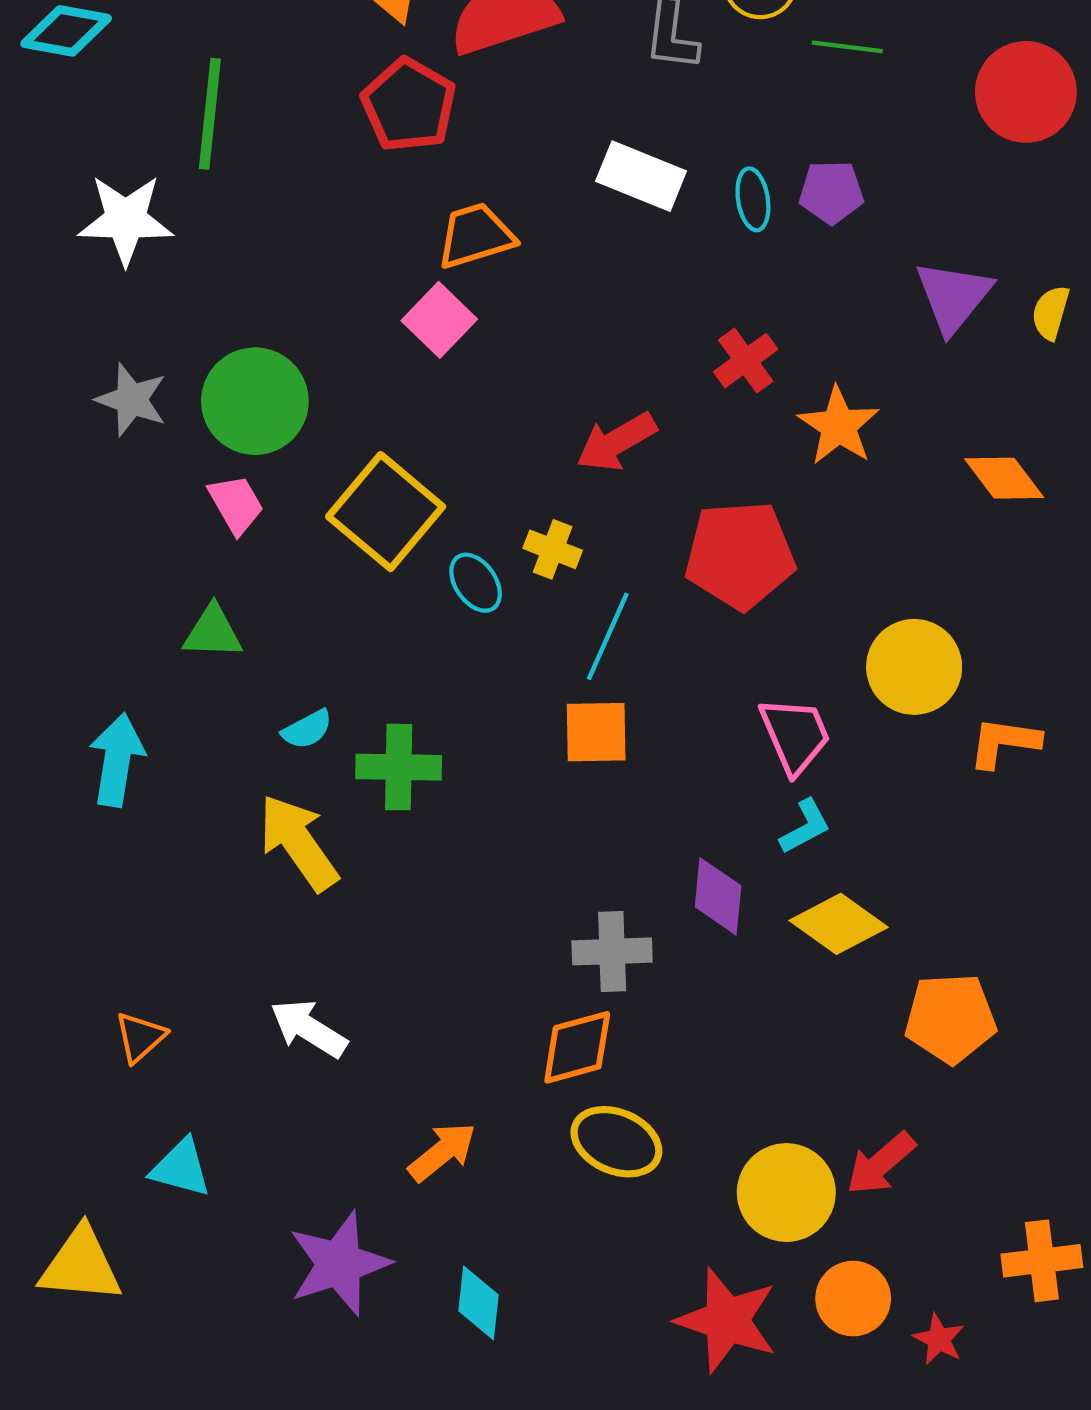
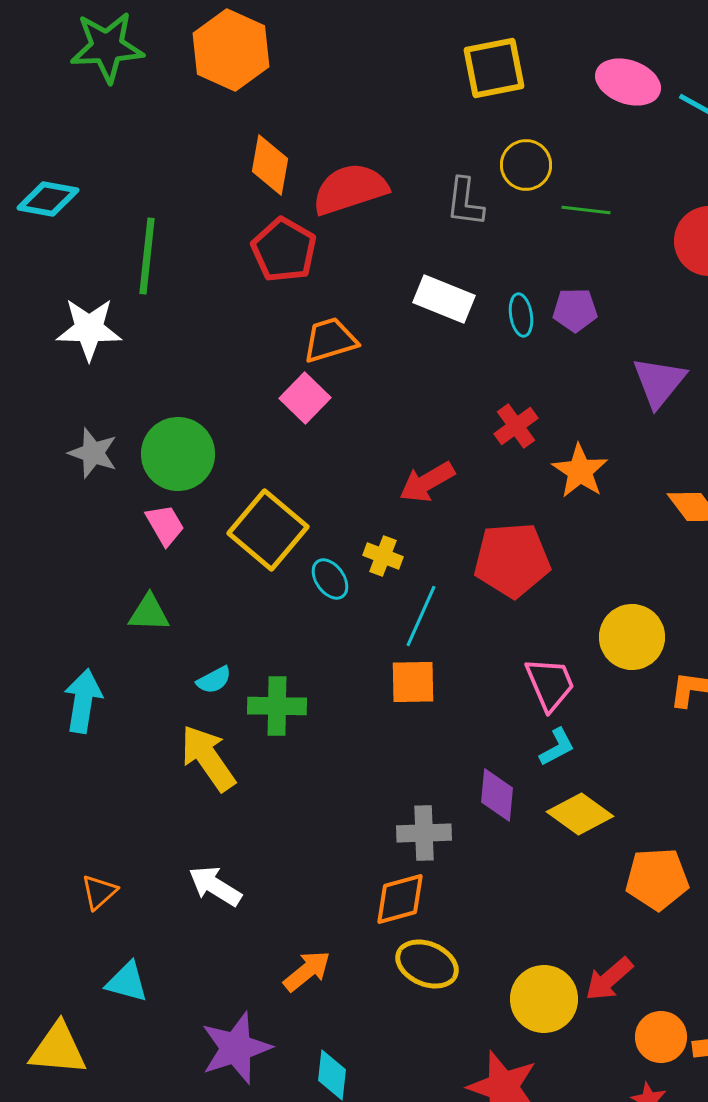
orange circle: (853, 1299) -> (661, 1037), moved

